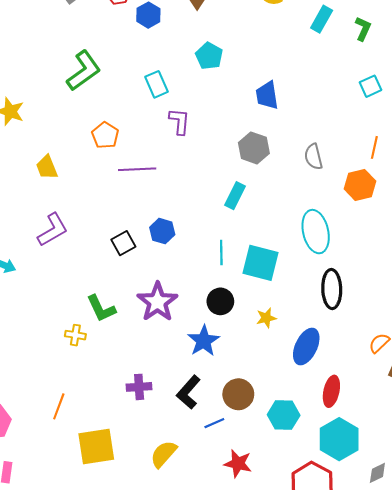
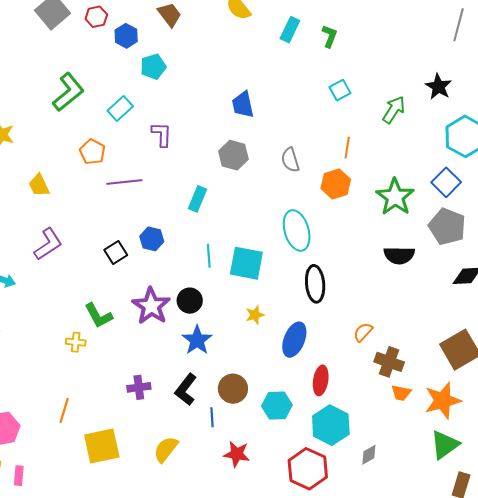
cyan pentagon: (209, 56) -> (153, 67), moved, turned 30
cyan rectangle: (157, 84) -> (120, 109), moved, turned 75
cyan rectangle: (235, 196) -> (197, 199), moved
black circle: (220, 301) -> (190, 301), moved
blue line: (214, 423) -> (212, 417), turned -66

